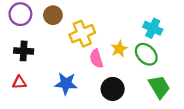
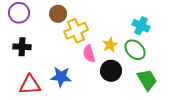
brown circle: (53, 15) -> (58, 14), moved
red triangle: (19, 82) -> (30, 85), moved, size x1.6
black circle: (113, 89) -> (111, 71), moved

